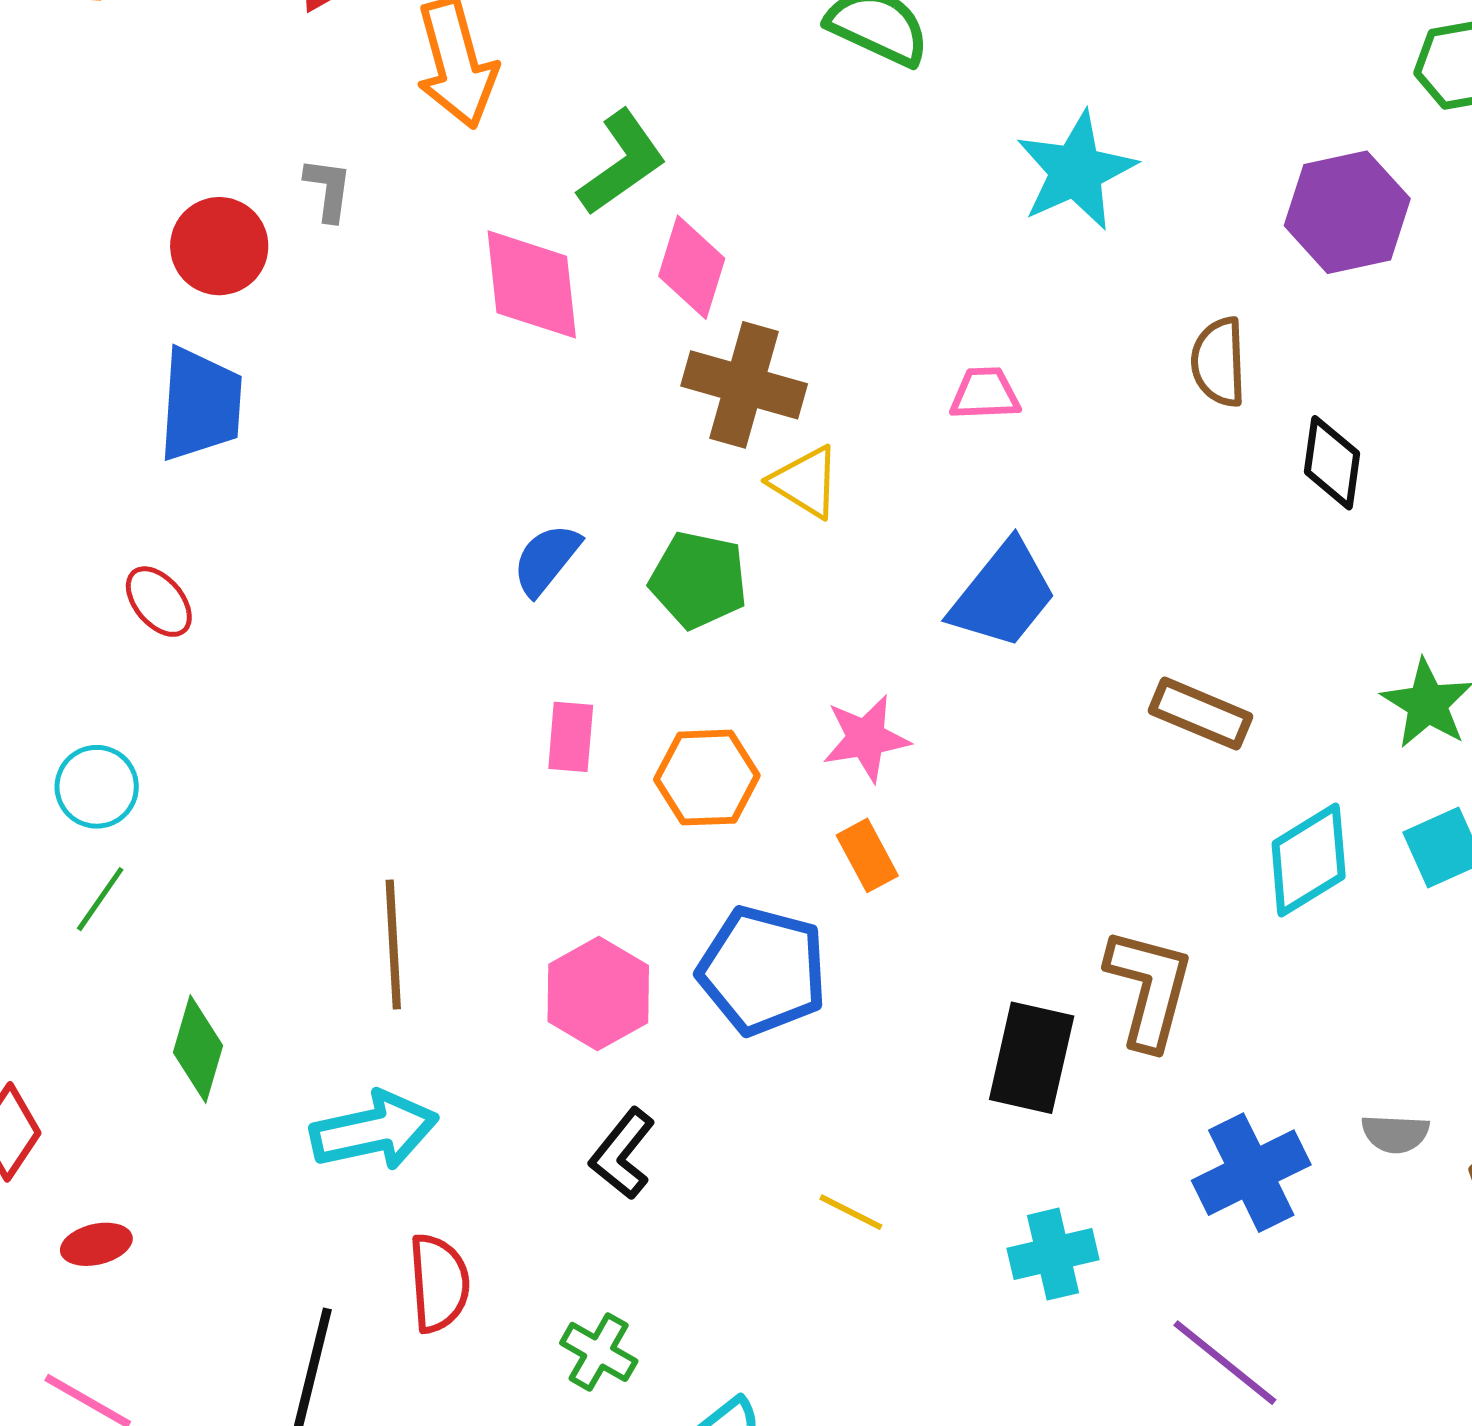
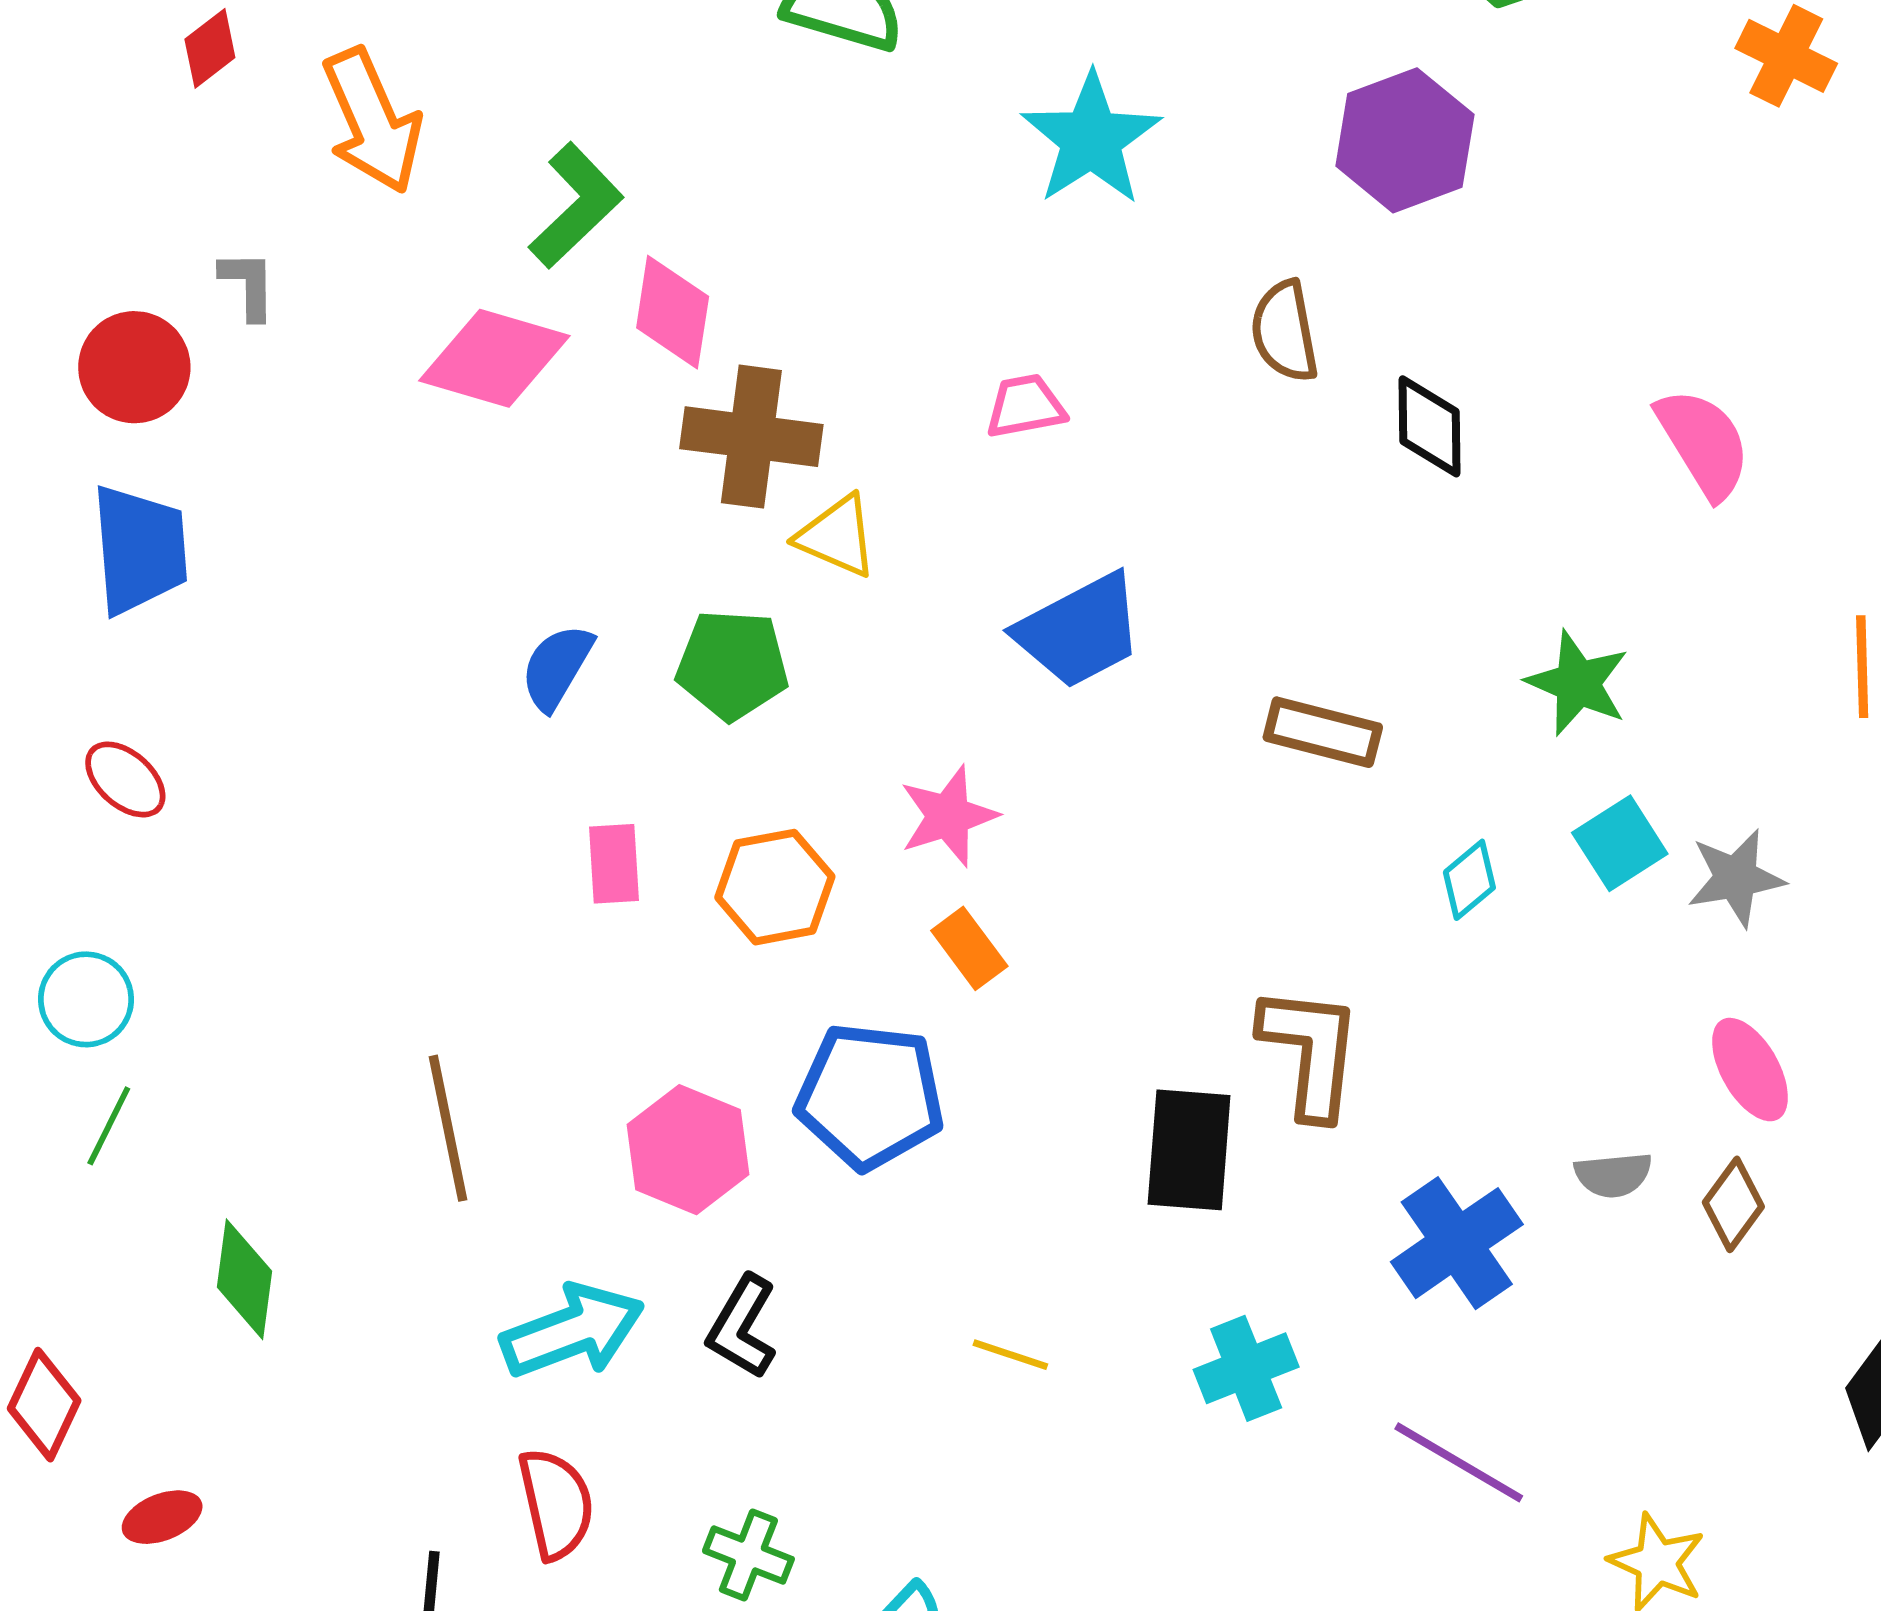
pink diamond: (532, 284) -> (494, 358), turned -59
blue trapezoid: (1003, 595) -> (1080, 631), turned 32
cyan diamond: (1309, 860) -> (1469, 880), size x0.6
cyan arrow: (374, 1131) -> (572, 1331), moved

